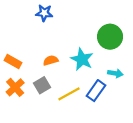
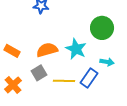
orange semicircle: (51, 60) -> (47, 50), size x1.5
orange cross: (15, 87) -> (13, 85), moved
yellow line: (69, 94) -> (64, 81), turned 30

